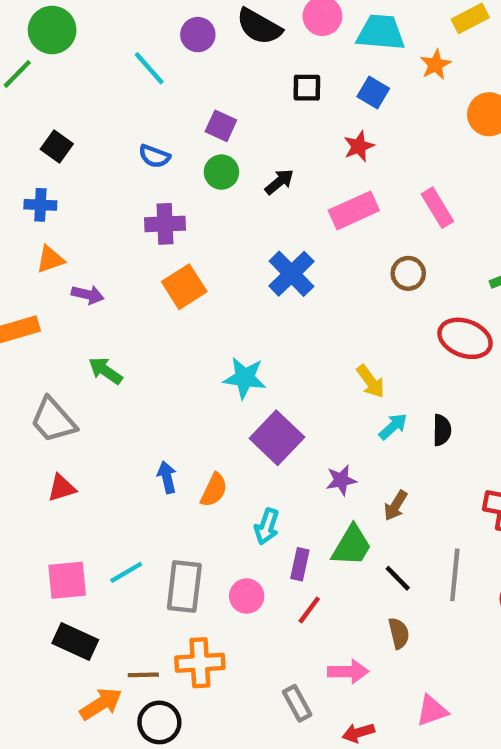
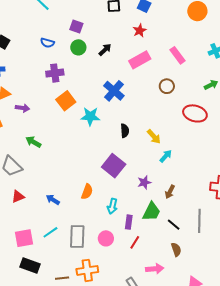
cyan star: (245, 378) -> (90, 116), moved
black semicircle: (442, 430) -> (125, 131), moved
blue arrow: (167, 477) -> (53, 200), moved, turned -40

